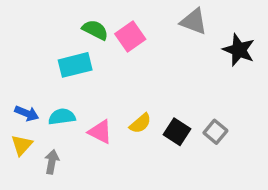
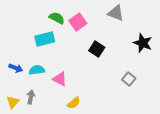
black star: (239, 50) -> (143, 43), moved
yellow semicircle: (140, 123) -> (74, 103), moved
black square: (177, 132) -> (97, 49), moved
yellow triangle: (22, 145) -> (13, 102), moved

